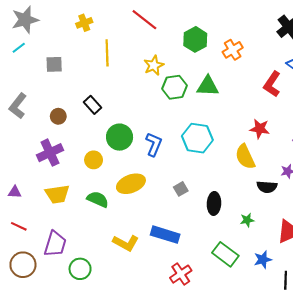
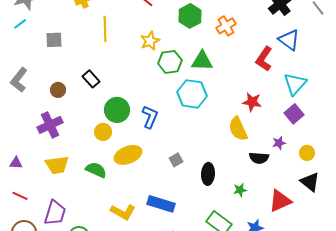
cyan hexagon: (197, 138) -> (192, 94), moved
yellow circle: (94, 160) -> (103, 132), moved

